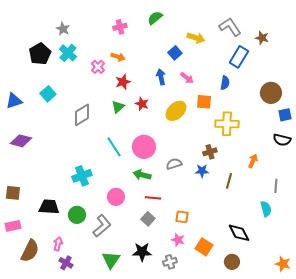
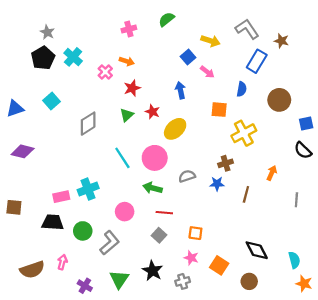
gray star: (63, 29) -> (47, 32), moved
blue arrow: (161, 77) -> (180, 90), moved
pink arrow: (187, 78) -> (207, 72), moved
brown circle: (271, 93) -> (279, 100), moved
yellow ellipse: (176, 111) -> (175, 129), moved
yellow cross: (227, 124) -> (244, 133), turned -30
black semicircle: (282, 140) -> (303, 150), turned 30
cyan semicircle: (266, 209) -> (294, 260), moved
pink rectangle: (13, 226) -> (61, 197), moved
brown semicircle: (30, 251) -> (32, 270), turned 45
black star: (142, 252) -> (153, 271), turned 30
purple cross: (66, 263) -> (85, 286), moved

